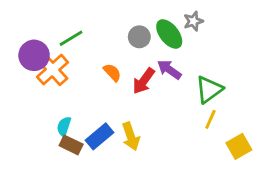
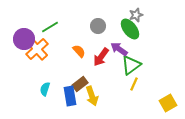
green ellipse: (169, 34) -> (130, 29), moved
green triangle: (209, 89) -> (131, 65), moved
yellow line: (210, 119) -> (134, 84), moved
blue rectangle: (99, 136) -> (70, 96), turned -60
brown rectangle: (71, 145) -> (80, 84), moved, turned -63

